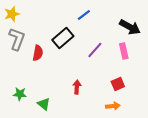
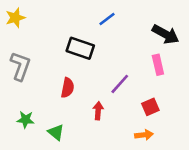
black rectangle: (63, 38) -> (80, 48), turned 60
gray L-shape: (17, 39) -> (20, 66), moved
purple line: (95, 50) -> (120, 84), moved
red semicircle: (38, 53) -> (68, 88), moved

